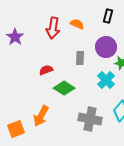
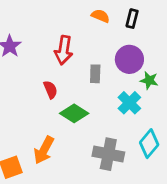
orange semicircle: (77, 24) -> (100, 16), moved
red arrow: (53, 28) -> (64, 50), moved
red semicircle: (46, 70) -> (50, 90), turned 88

